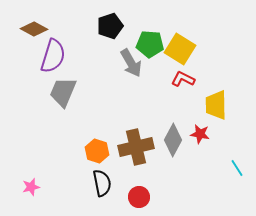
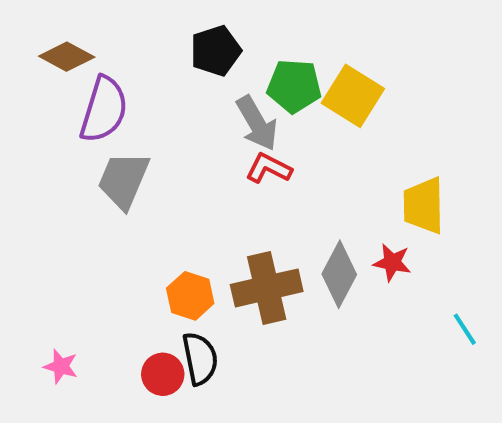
red L-shape: (183, 79) -> (269, 168), moved
pink star: (31, 187) -> (61, 366), turned 30
red circle: (139, 197) -> (163, 374), moved

